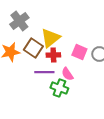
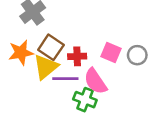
yellow triangle: (50, 38) -> (46, 67), moved
pink semicircle: (67, 74) -> (95, 81), size x1.5

